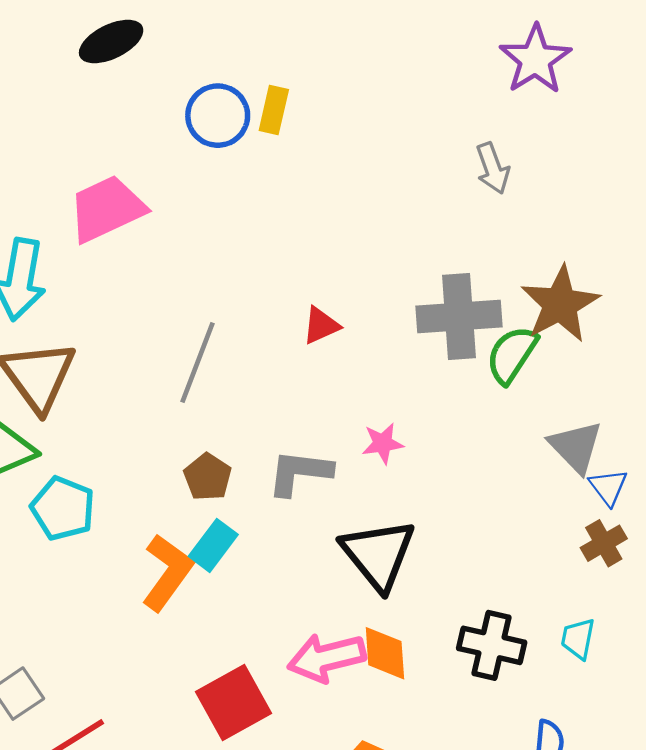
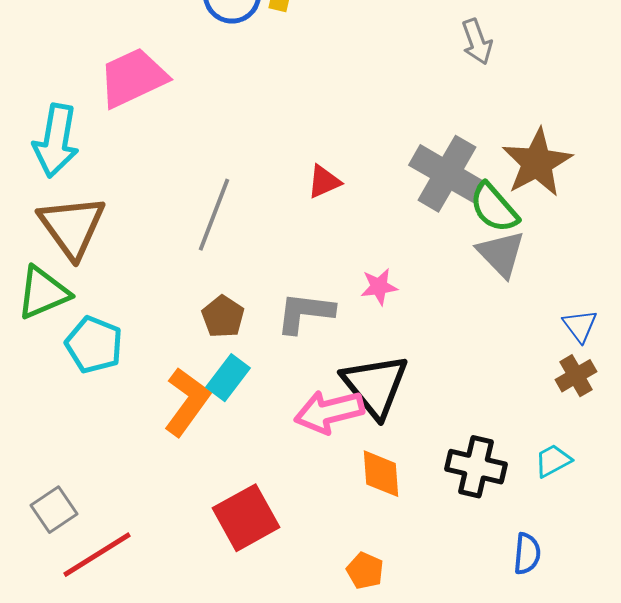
gray cross: (459, 316) -> (447, 174), turned 34
green semicircle: (512, 355) -> (494, 208), turned -74
gray triangle: (576, 447) -> (501, 254), moved
cyan trapezoid: (578, 639) -> (553, 461), turned 51
pink arrow: (327, 658) -> (329, 412), moved

